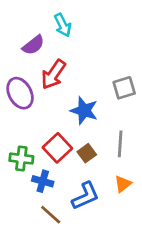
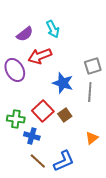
cyan arrow: (63, 25) -> (53, 29), moved
red arrow: (53, 74) -> (40, 56), turned 35
gray line: (120, 144) -> (90, 92), moved
blue L-shape: (85, 196) -> (64, 161), moved

